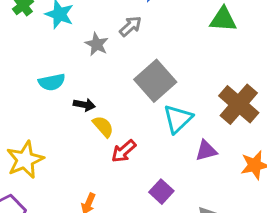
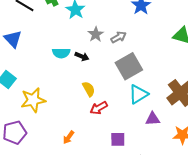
gray arrow: (130, 26) -> (119, 37), moved
black arrow: (84, 105) -> (82, 56), moved
purple square: (161, 192) -> (118, 139), turned 35

